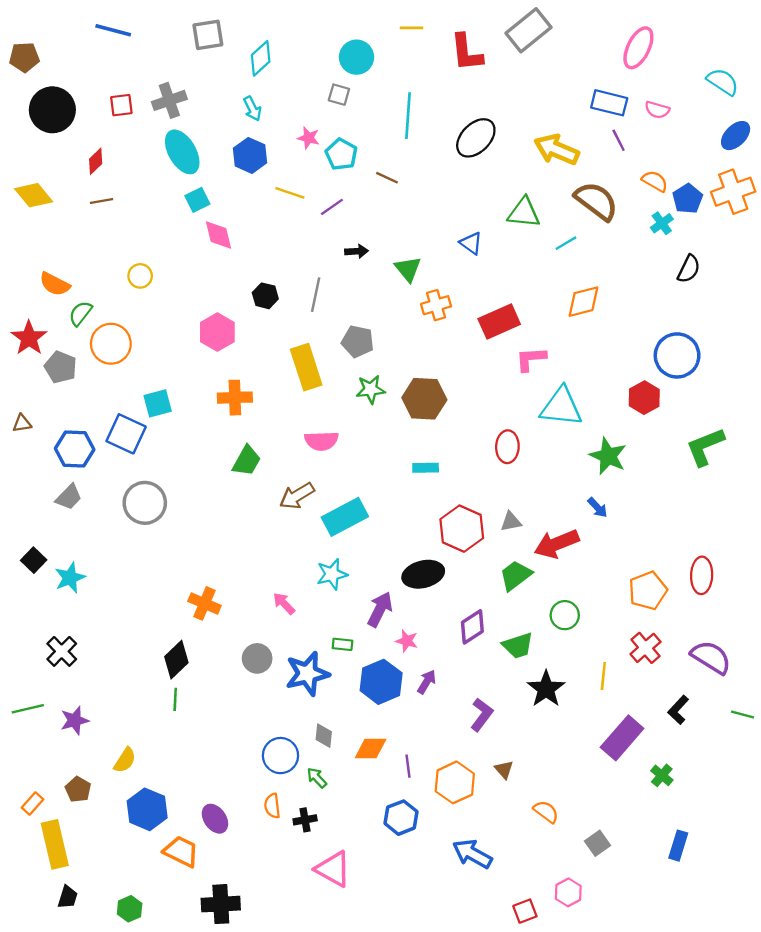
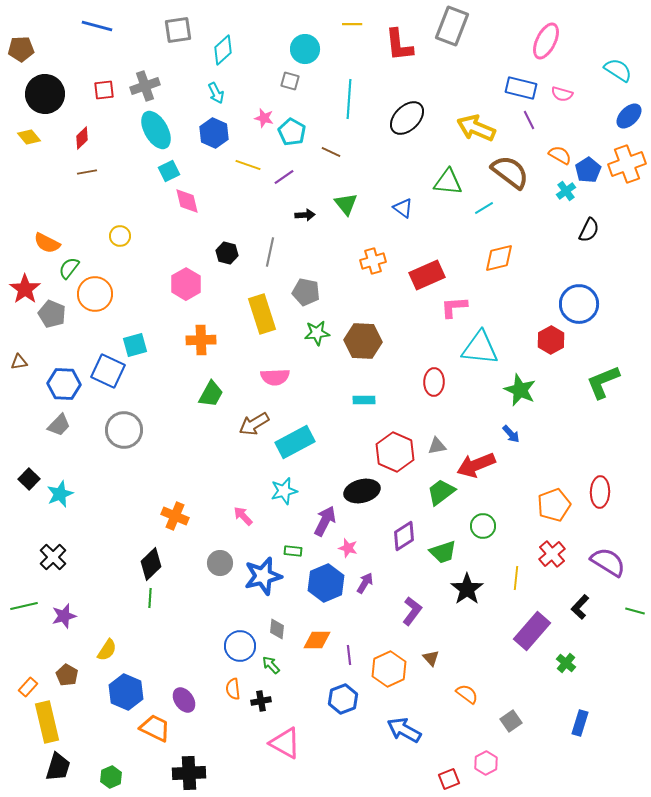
gray rectangle: (528, 30) -> (452, 26), turned -30
yellow diamond: (34, 195) -> (29, 137), moved, size x0.7
green triangle: (408, 269) -> (346, 204), moved
black trapezoid: (68, 897) -> (58, 767), size x1.4

